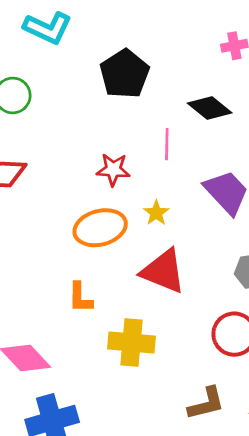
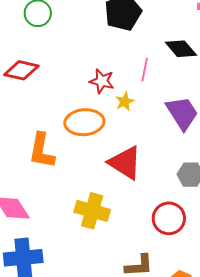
yellow star: (156, 213) -> (125, 102), moved
orange L-shape: (80, 297) -> (42, 151), moved, size x1.5

